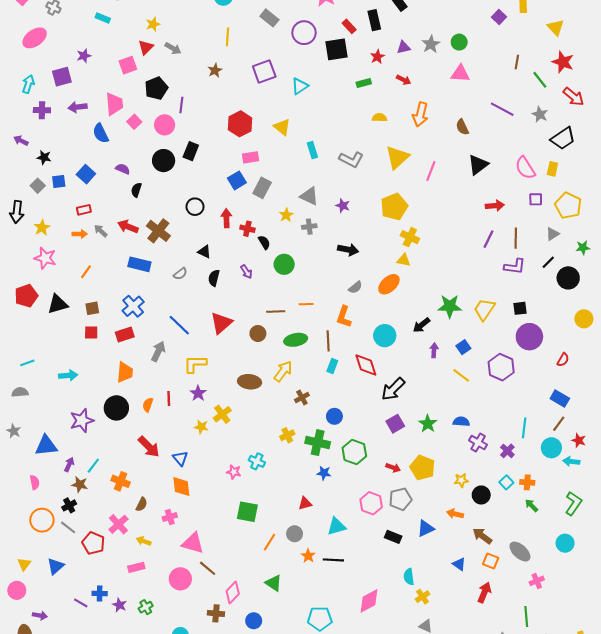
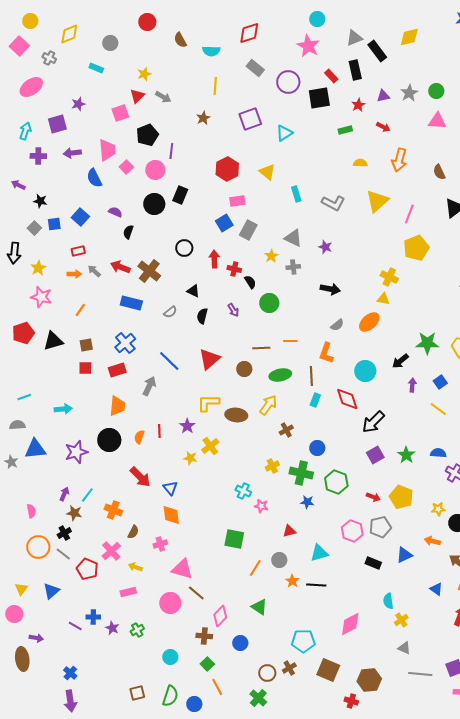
yellow pentagon: (394, 207) -> (416, 248), moved
yellow L-shape: (195, 364) -> (208, 403), moved
blue triangle: (46, 446) -> (35, 449), moved
pink star: (234, 472) -> (261, 506), moved

